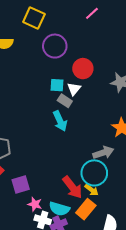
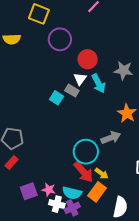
cyan square: (57, 85) -> (57, 98), moved, turned 32
cyan arrow: (60, 121) -> (99, 83), moved
cyan circle: (94, 173) -> (86, 152), moved
purple square: (21, 185) -> (29, 191), moved

